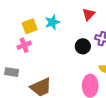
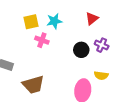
pink cross: (24, 45) -> (42, 40), moved, turned 32

